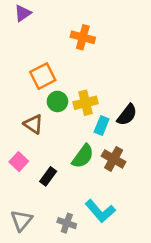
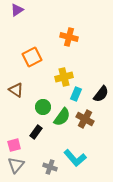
orange cross: (83, 37) -> (69, 37), moved
green circle: (57, 101) -> (43, 107), moved
black semicircle: (127, 115) -> (101, 94), moved
brown triangle: (33, 124) -> (16, 90), moved
pink square: (19, 162) -> (14, 145), moved, turned 32

